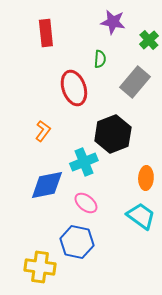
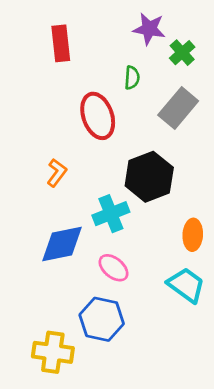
green cross: (149, 40) -> (182, 53), moved

